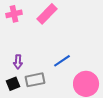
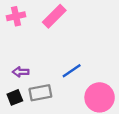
purple arrow: (18, 62) -> (21, 72), turned 88

